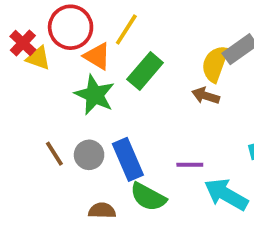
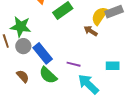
green star: (95, 95) -> (21, 27), moved, turned -30
blue rectangle: (128, 159) -> (43, 53), turned -30
brown semicircle: (102, 211) -> (23, 76), turned 32

